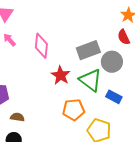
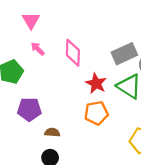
orange pentagon: (74, 110) -> (96, 113), moved

